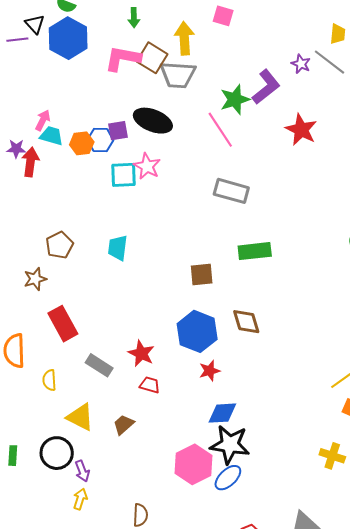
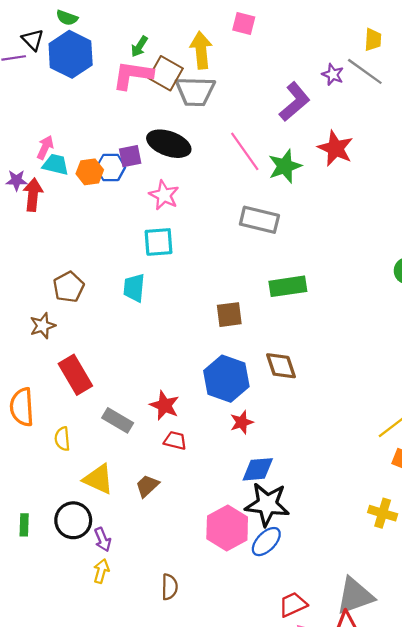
green arrow: (134, 18) -> (139, 46), moved, turned 36
green star: (235, 99) -> (285, 166), moved
cyan square: (124, 175) -> (159, 242), moved

